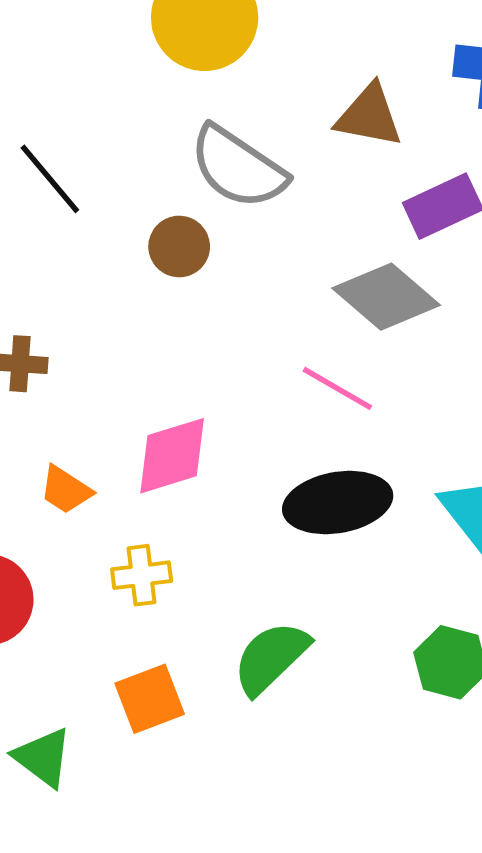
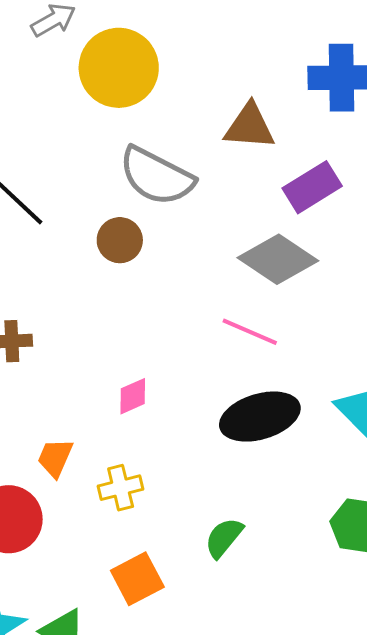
pink diamond: (172, 456) -> (133, 396), size x0.6
orange trapezoid: (66, 490) -> (55, 458), moved, turned 87
green semicircle: (271, 658) -> (224, 538), size x0.7

